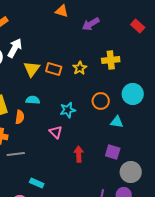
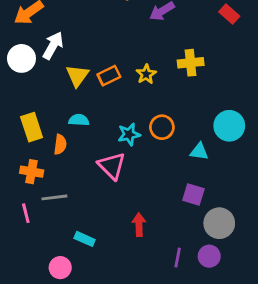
orange rectangle: (54, 69) -> (109, 76), turned -42
cyan circle: (133, 94) -> (229, 126), moved
orange circle: (101, 101) -> (162, 127), moved
pink triangle: (56, 132) -> (112, 166), size x1.5
red arrow: (79, 154) -> (139, 225), moved

